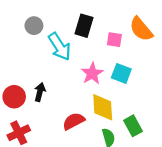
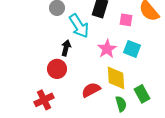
black arrow: (40, 92) -> (66, 48), moved
red circle: (14, 97) -> (57, 69), moved

